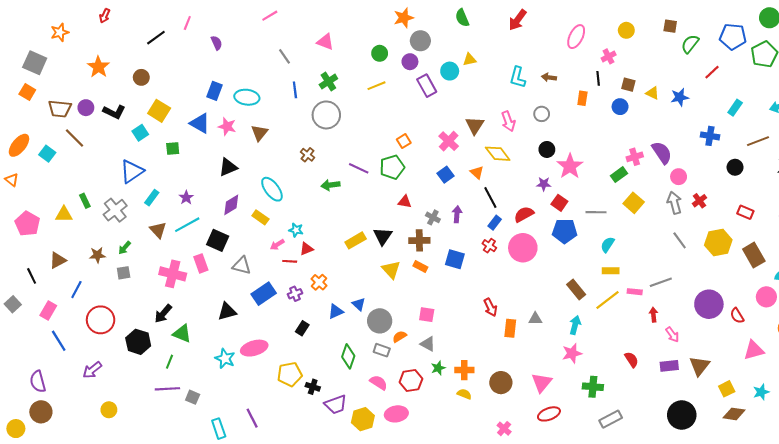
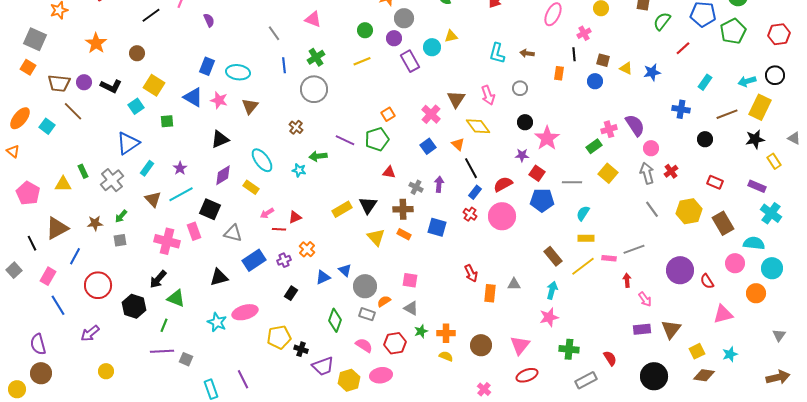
cyan star: (296, 230) -> (299, 170), moved
brown triangle: (58, 260) -> (57, 228), size x1.4
red semicircle: (632, 360) -> (610, 358), moved

